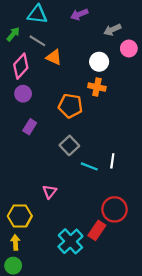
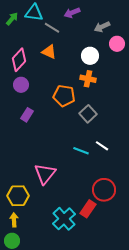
green arrow: (13, 34) -> (12, 19), moved
gray line: (37, 41) -> (52, 28), moved
gray square: (69, 145) -> (88, 114), moved
white line: (112, 161) -> (102, 146), turned -64
pink triangle: (50, 192) -> (45, 174), size x1.6

